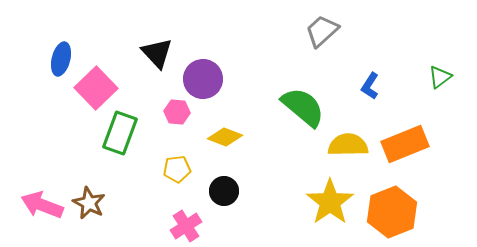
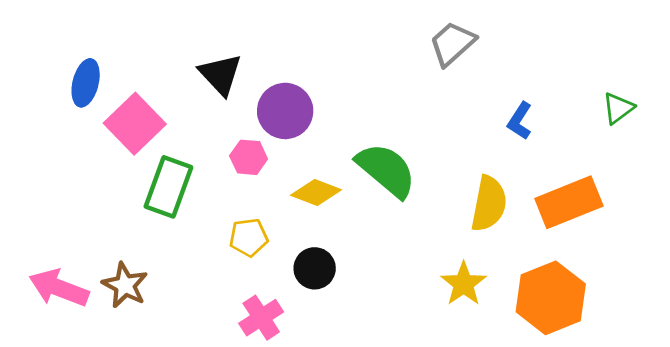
green semicircle: (303, 107) -> (386, 170), moved
yellow semicircle: (348, 145) -> (489, 204), turned 102
yellow star: (330, 202) -> (464, 284), size x0.7

